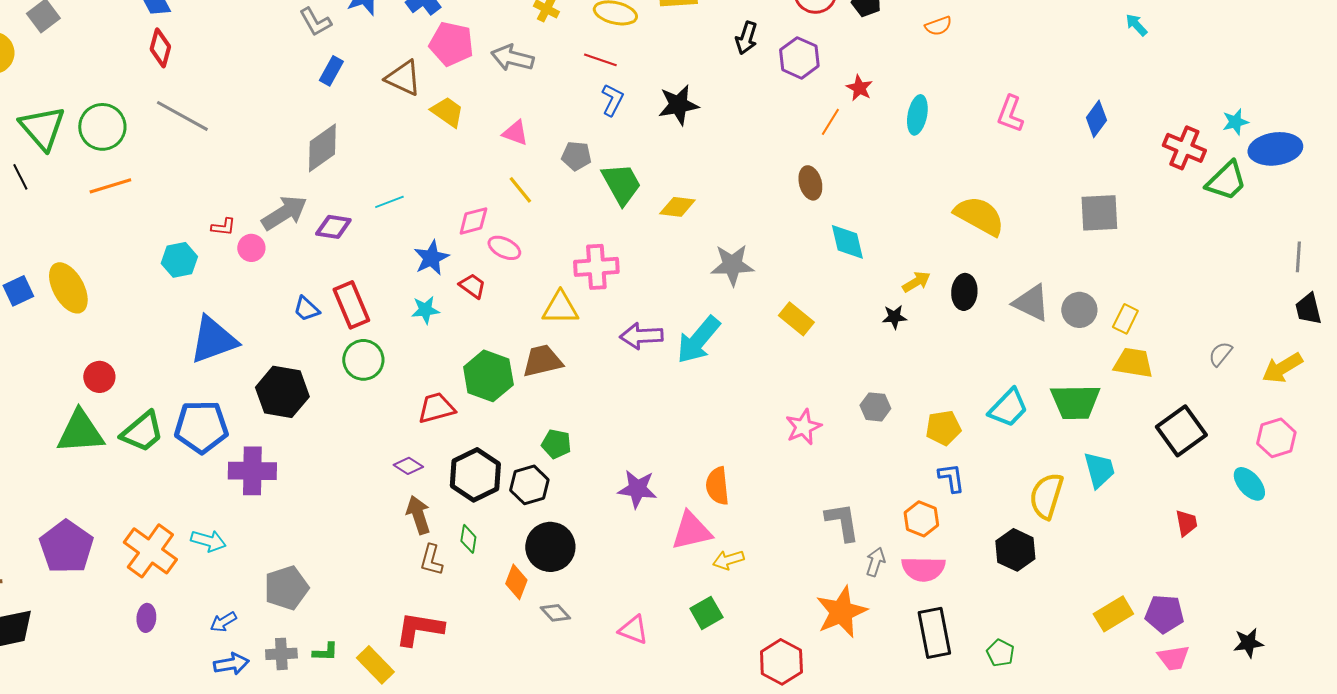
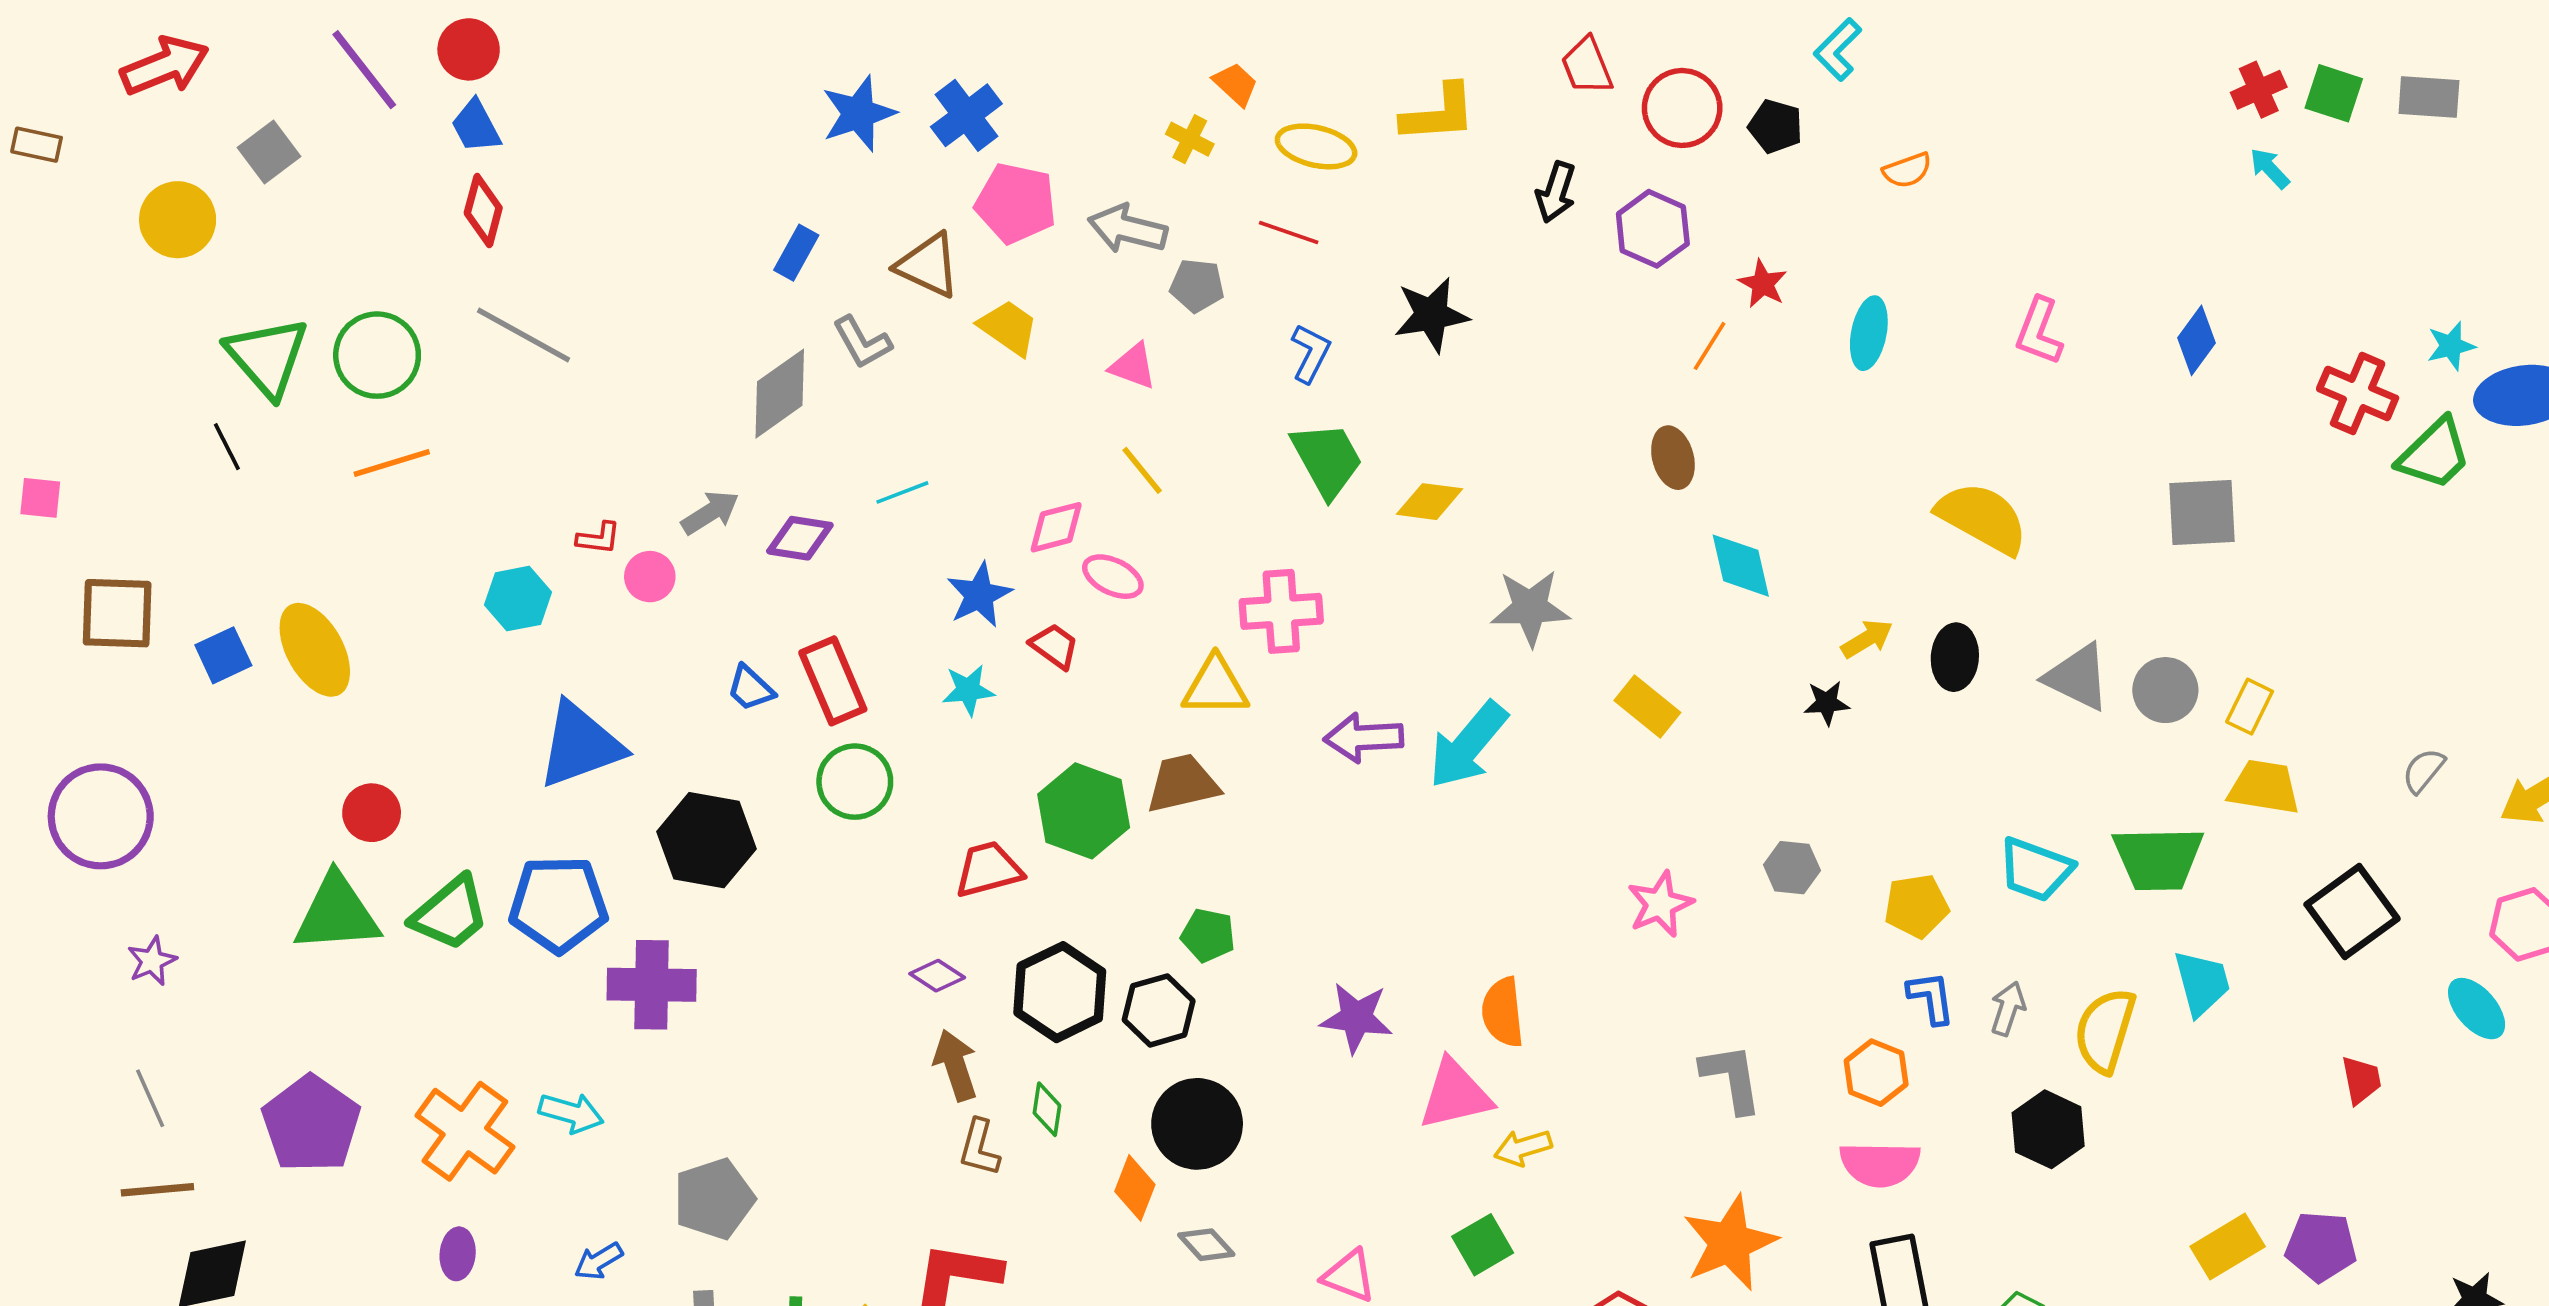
gray L-shape: (315, 22) -> (862, 342), moved
blue L-shape: (612, 100) -> (1311, 353), moved
gray pentagon: (576, 156) -> (1197, 286), moved
gray arrow: (284, 213) -> (710, 513), size x0.7
cyan trapezoid: (1008, 408) -> (2035, 869), turned 66
gray arrow: (875, 562) -> (2008, 1009), moved

